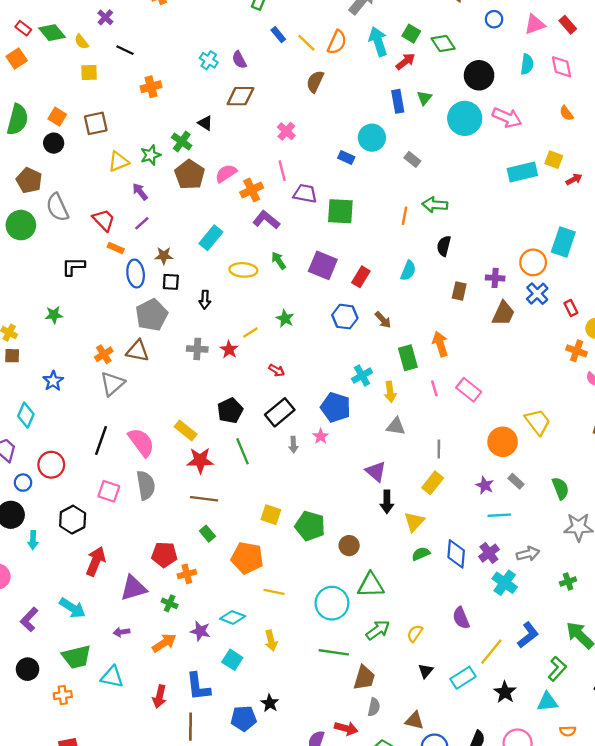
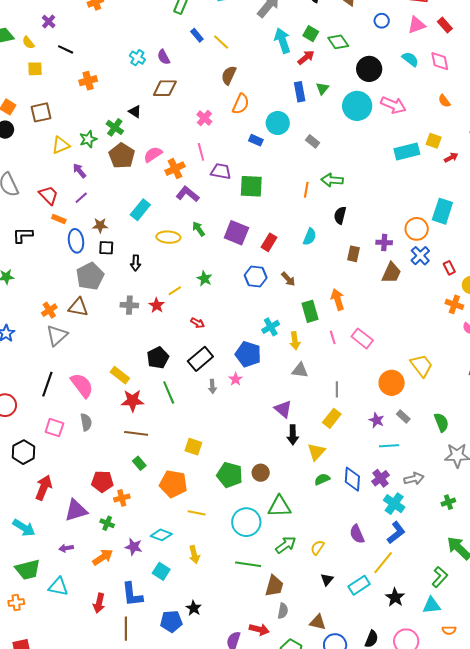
orange semicircle: (337, 42) -> (241, 104), moved
cyan semicircle: (527, 64) -> (410, 59), turned -60
gray semicircle: (146, 485) -> (86, 422), size x0.7
green pentagon: (310, 526) -> (230, 475), moved
blue L-shape: (528, 635) -> (396, 533), moved

